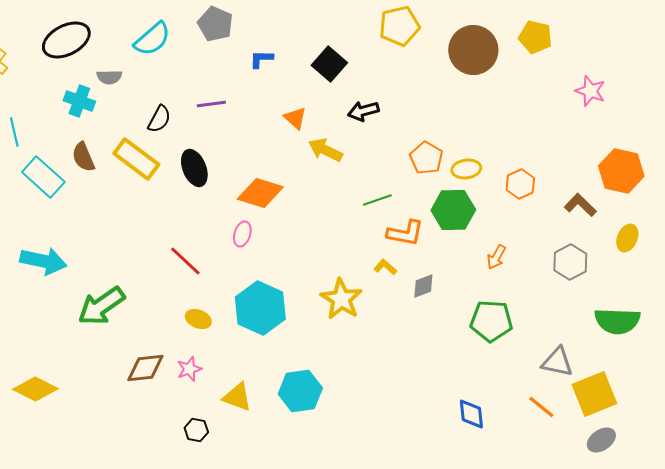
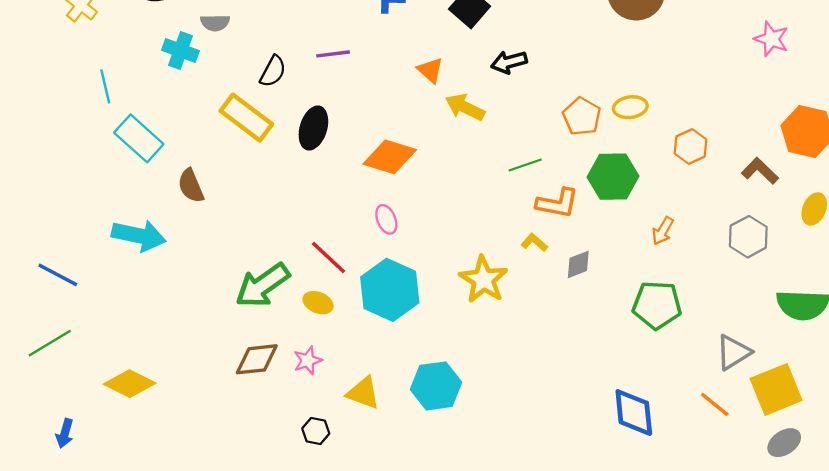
brown semicircle: (83, 157) -> (191, 186), moved
black ellipse: (194, 168) -> (313, 128), turned 39
yellow ellipse: (466, 169) -> (630, 107), moved
pink ellipse: (242, 234) -> (386, 219), moved, turned -40
red line: (185, 261) -> (328, 258), moved
green arrow: (101, 306) -> (263, 285), moved
gray triangle: (557, 362) -> (733, 352), turned -44
blue diamond: (471, 414) -> (634, 413), size x1.4

